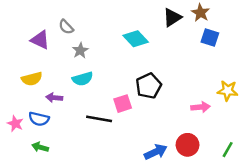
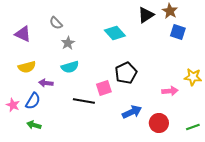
purple triangle: (40, 40) -> (23, 34), moved
blue semicircle: (39, 119) -> (33, 101), turned -72
green line: (228, 150) -> (193, 127), turned 40
blue arrow: (156, 152) -> (132, 112), moved

